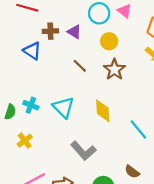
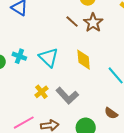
brown line: (80, 66) -> (72, 22), moved
yellow cross: (25, 141) -> (41, 92), moved

